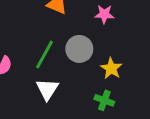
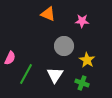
green line: (45, 55) -> (26, 74), moved
white triangle: (47, 89) -> (55, 75), moved

